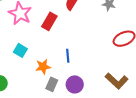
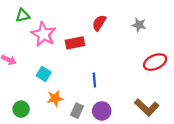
red rectangle: (49, 21) -> (75, 43), turned 48
orange star: (43, 67) -> (55, 98), moved

